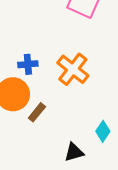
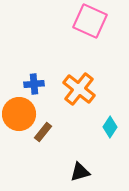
cyan diamond: (103, 131) -> (110, 127), moved

